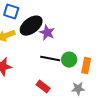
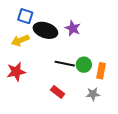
black ellipse: (31, 26) -> (45, 30), turned 55
purple star: (47, 33) -> (73, 28), moved

